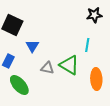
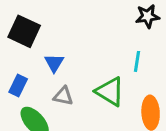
gray triangle: (47, 68) -> (63, 96), moved

